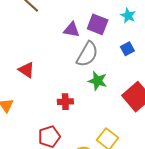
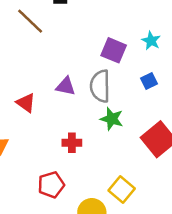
purple triangle: (72, 30) -> (66, 86), moved
gray semicircle: (87, 54) -> (100, 86), turned 148

